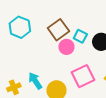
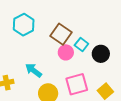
brown square: (58, 30) -> (61, 34), turned -30
cyan arrow: (35, 81) -> (34, 70), moved, turned -30

